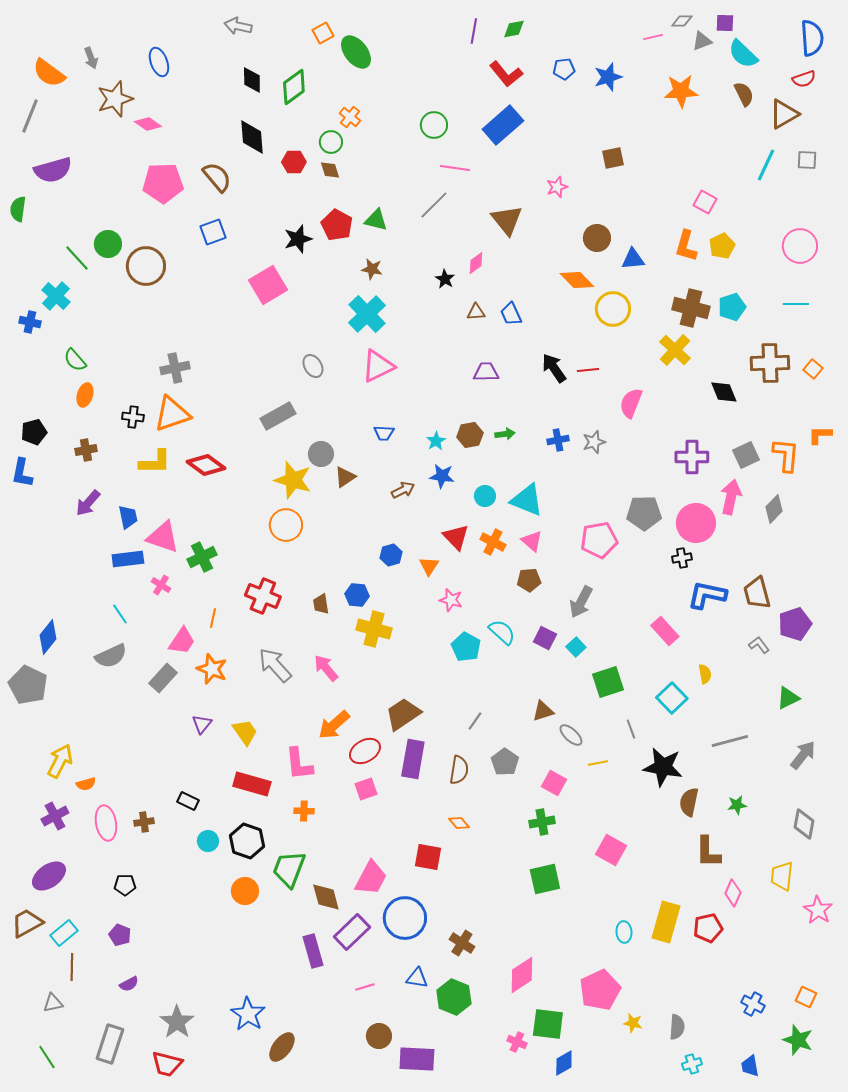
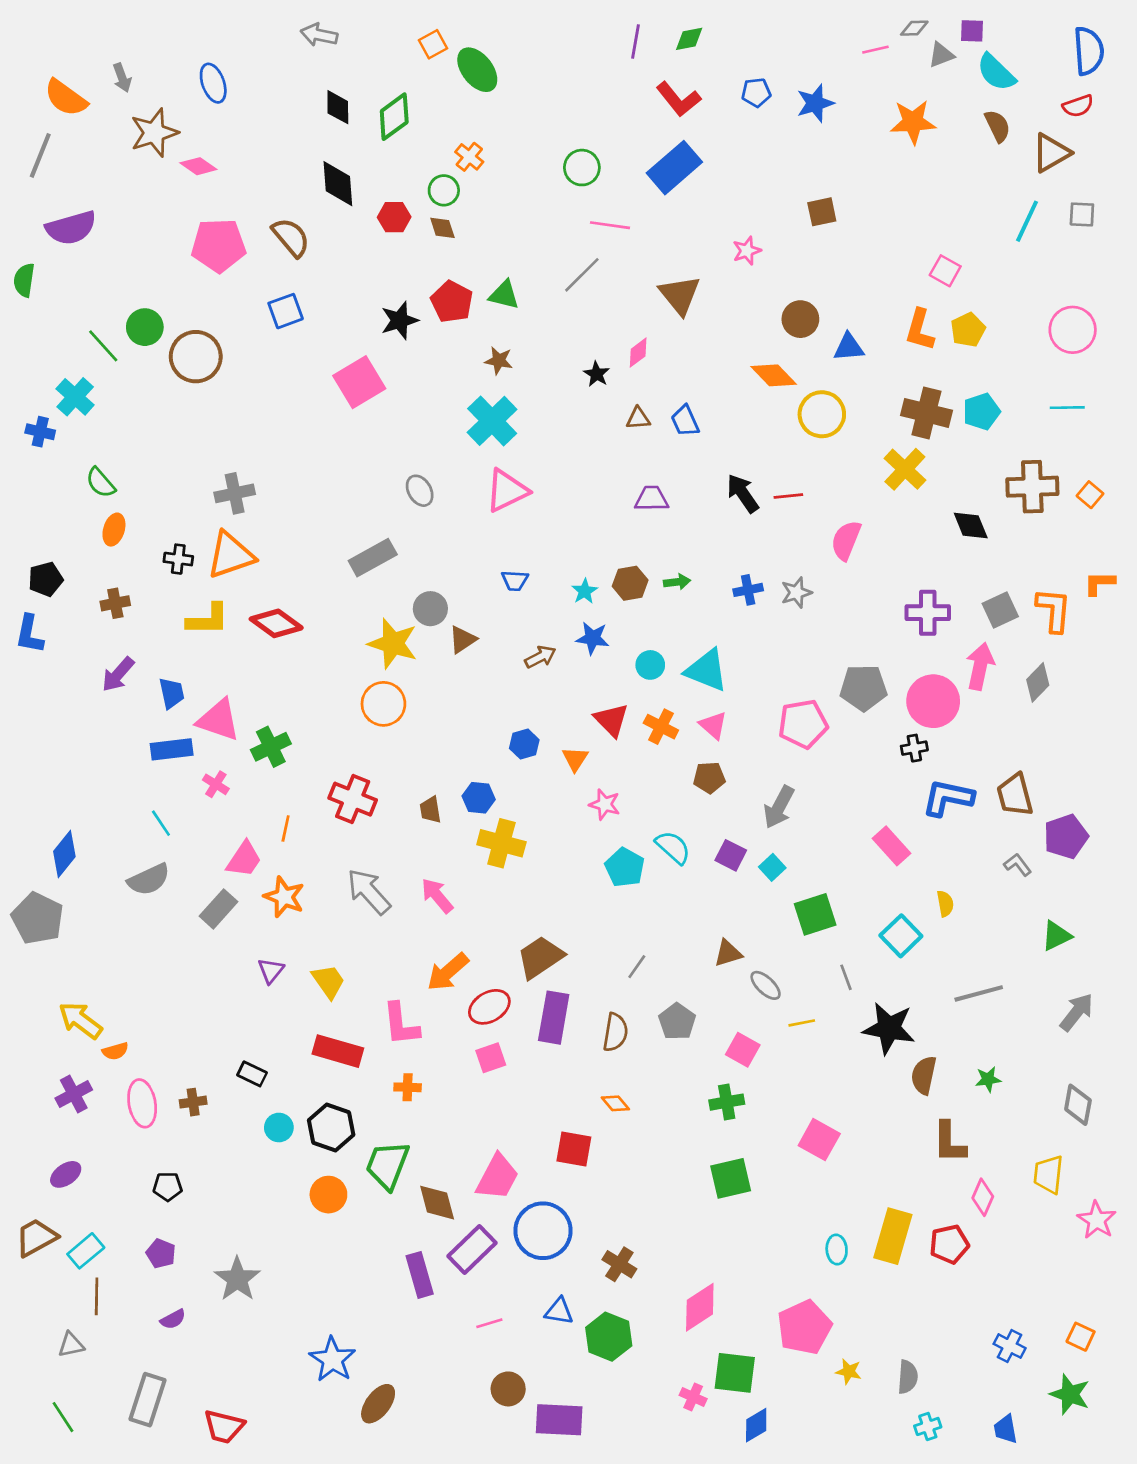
yellow arrow: (60, 761) -> (80, 1020), turned -80
purple ellipse: (49, 876) -> (66, 1174), size x0.7
gray star: (177, 1022) -> (237, 1279), moved

